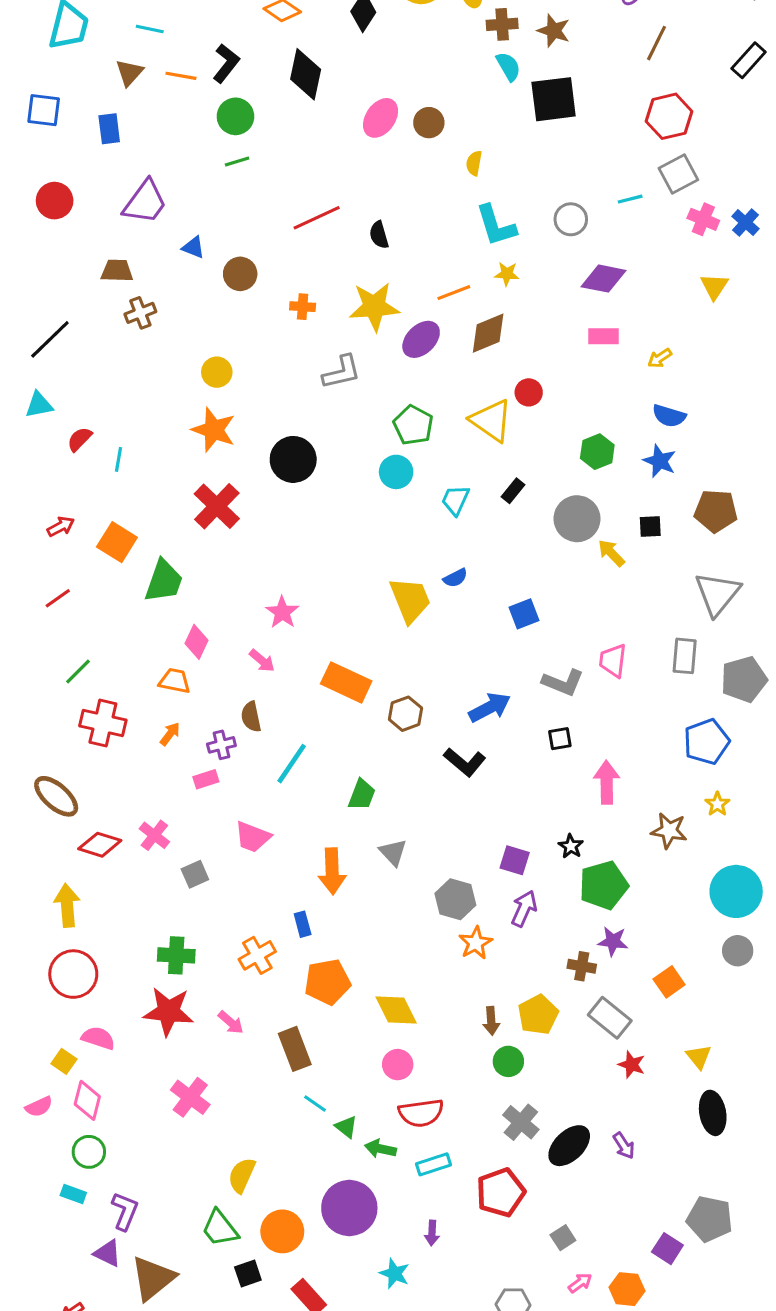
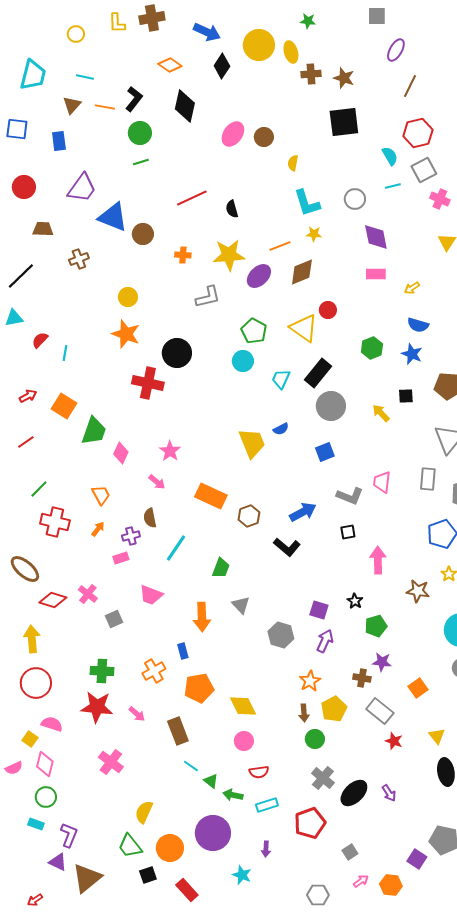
cyan semicircle: (508, 66) -> (390, 156), moved
blue triangle: (193, 247) -> (113, 217), size x2.0
brown trapezoid: (117, 271) -> (43, 229), moved
purple diamond: (604, 279) -> (376, 237), turned 68
black rectangle: (513, 491) -> (318, 373), size x1.8
red cross: (217, 506) -> (148, 383), moved, turned -32
gray circle: (577, 519) -> (331, 406), moved
pink diamond: (196, 642) -> (121, 453), moved
orange trapezoid: (175, 681) -> (101, 495), turned 50
green pentagon: (604, 885) -> (376, 626), size x0.7
orange star: (476, 943) -> (310, 681), moved
red semicircle: (421, 1113) -> (259, 772), size x0.7

